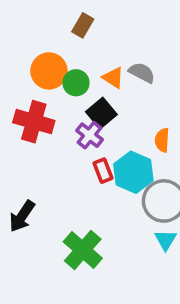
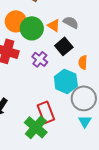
green circle: (76, 83) -> (32, 28), size x1.5
black square: (101, 113) -> (64, 46), moved
red rectangle: (103, 171) -> (46, 112), moved, size x1.5

